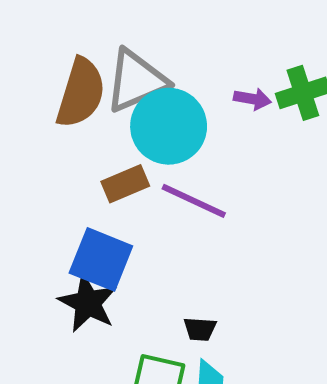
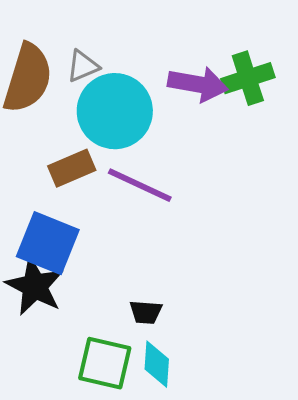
gray triangle: (136, 81) -> (83, 66), size x0.5
purple arrow: (252, 99) -> (198, 84), size x1.6

